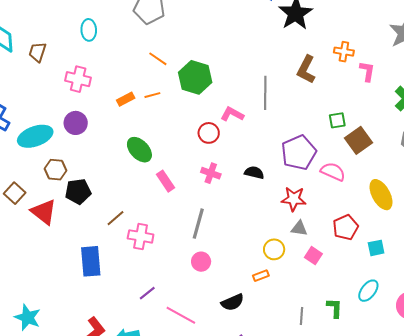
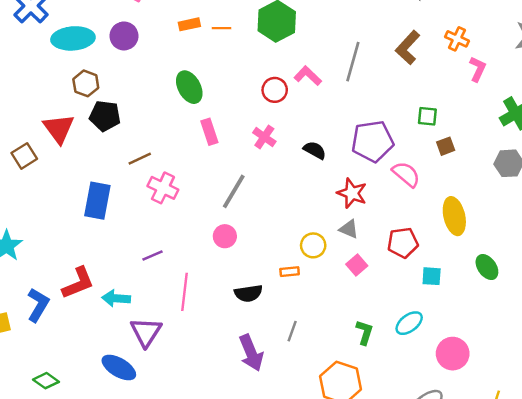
brown square: (359, 140) -> (446, 146), size x0.6
brown square: (15, 193) -> (24, 156), moved
pink line: (181, 315) -> (185, 292), turned 52
gray line: (301, 316) -> (292, 331), moved

